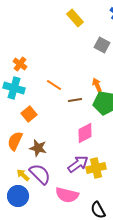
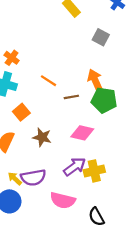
orange arrow: (97, 85) -> (95, 81), size x1.5
pink diamond: (85, 133) -> (82, 133), turned 40
brown star: (38, 148) -> (42, 137), moved
purple semicircle: (40, 174) -> (33, 177), turned 125

